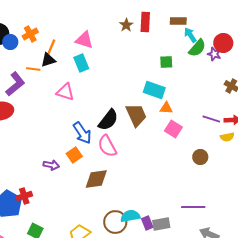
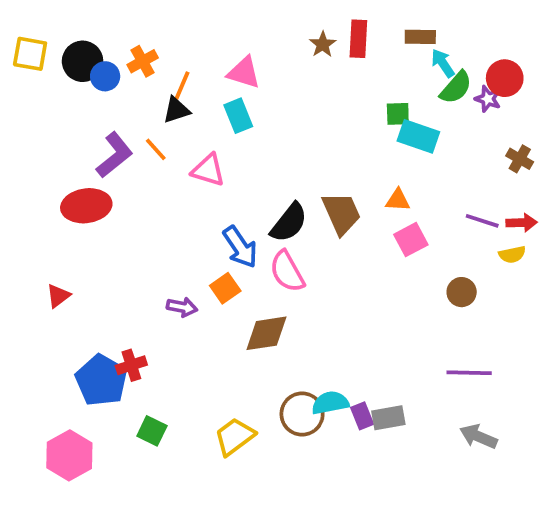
orange line: (33, 69) -> (156, 149), moved, turned 40
cyan rectangle: (154, 90) -> (418, 136), moved
pink square: (173, 129) -> (411, 240), turned 30
purple line: (193, 207) -> (469, 373), moved

